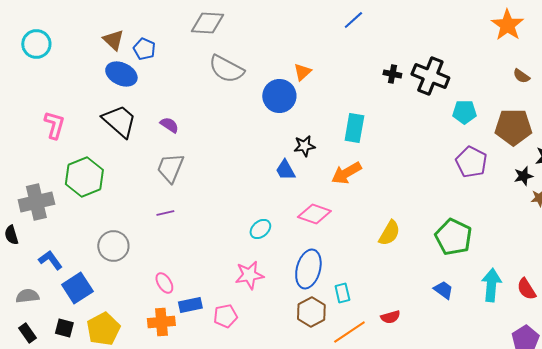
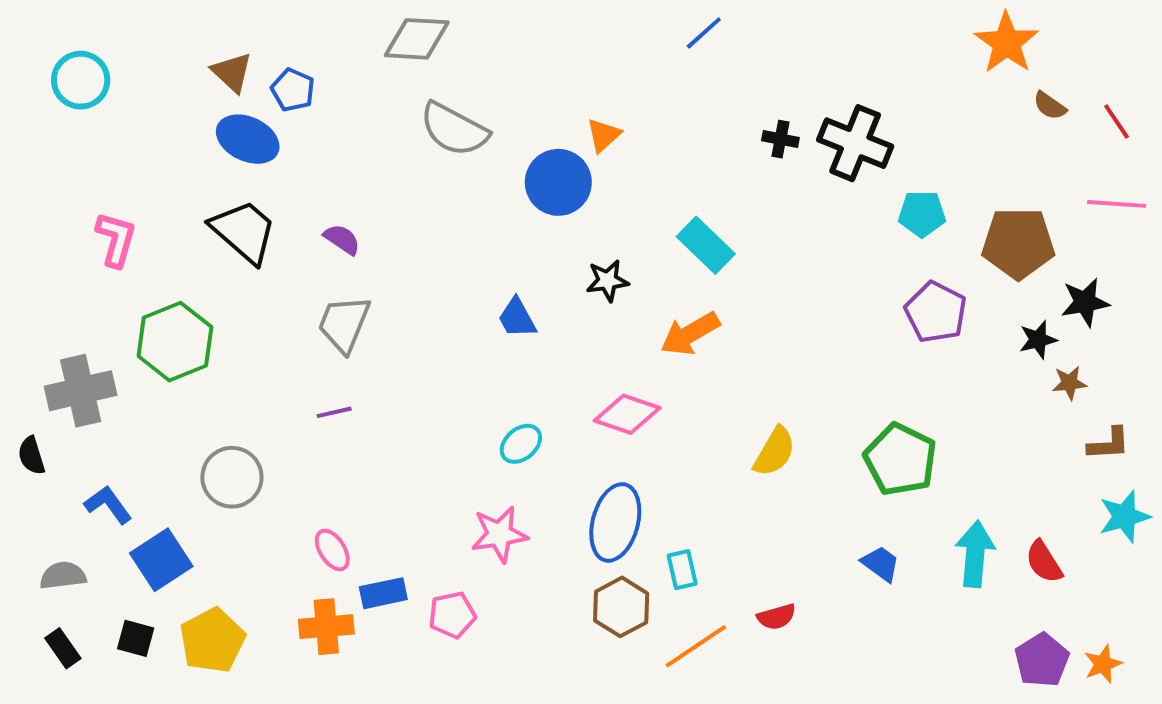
brown semicircle: (521, 76) -> (1050, 106), moved
cyan rectangle: (354, 128) -> (706, 245), turned -56
blue trapezoid: (285, 170) -> (517, 318), moved

